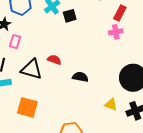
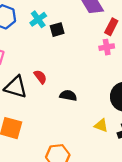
red semicircle: (54, 60) -> (40, 77), turned 32

